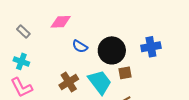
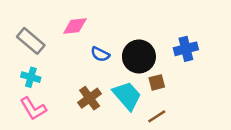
gray rectangle: (23, 32) -> (31, 41), size x1.6

